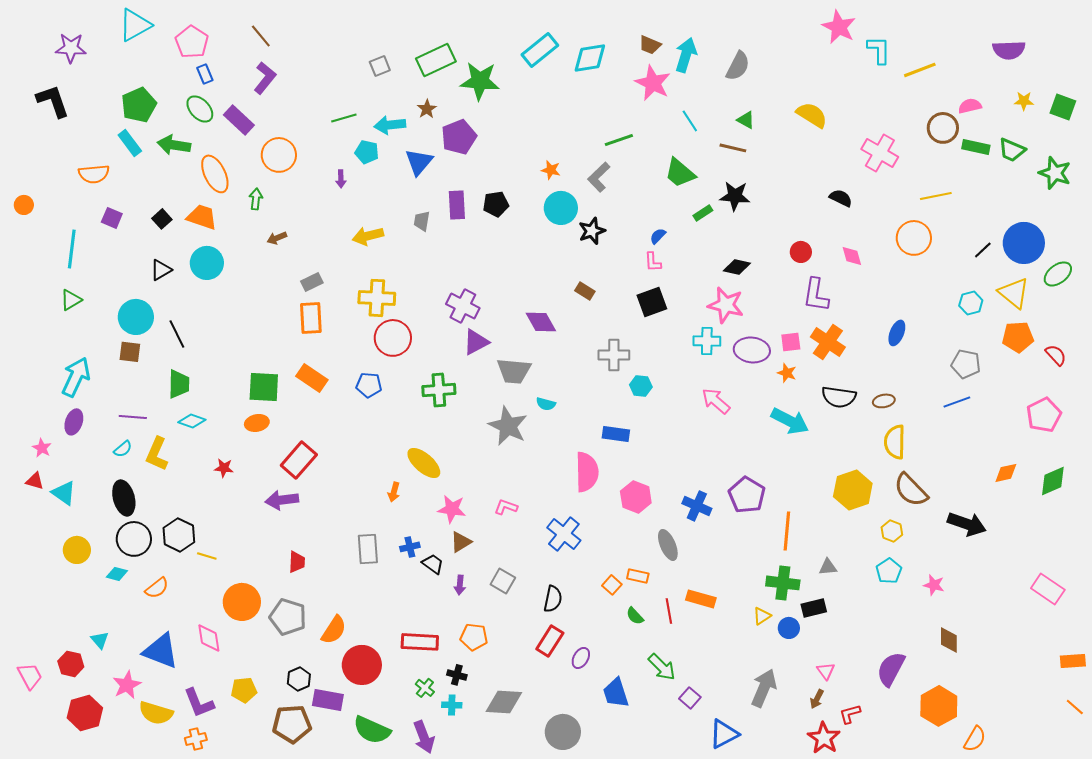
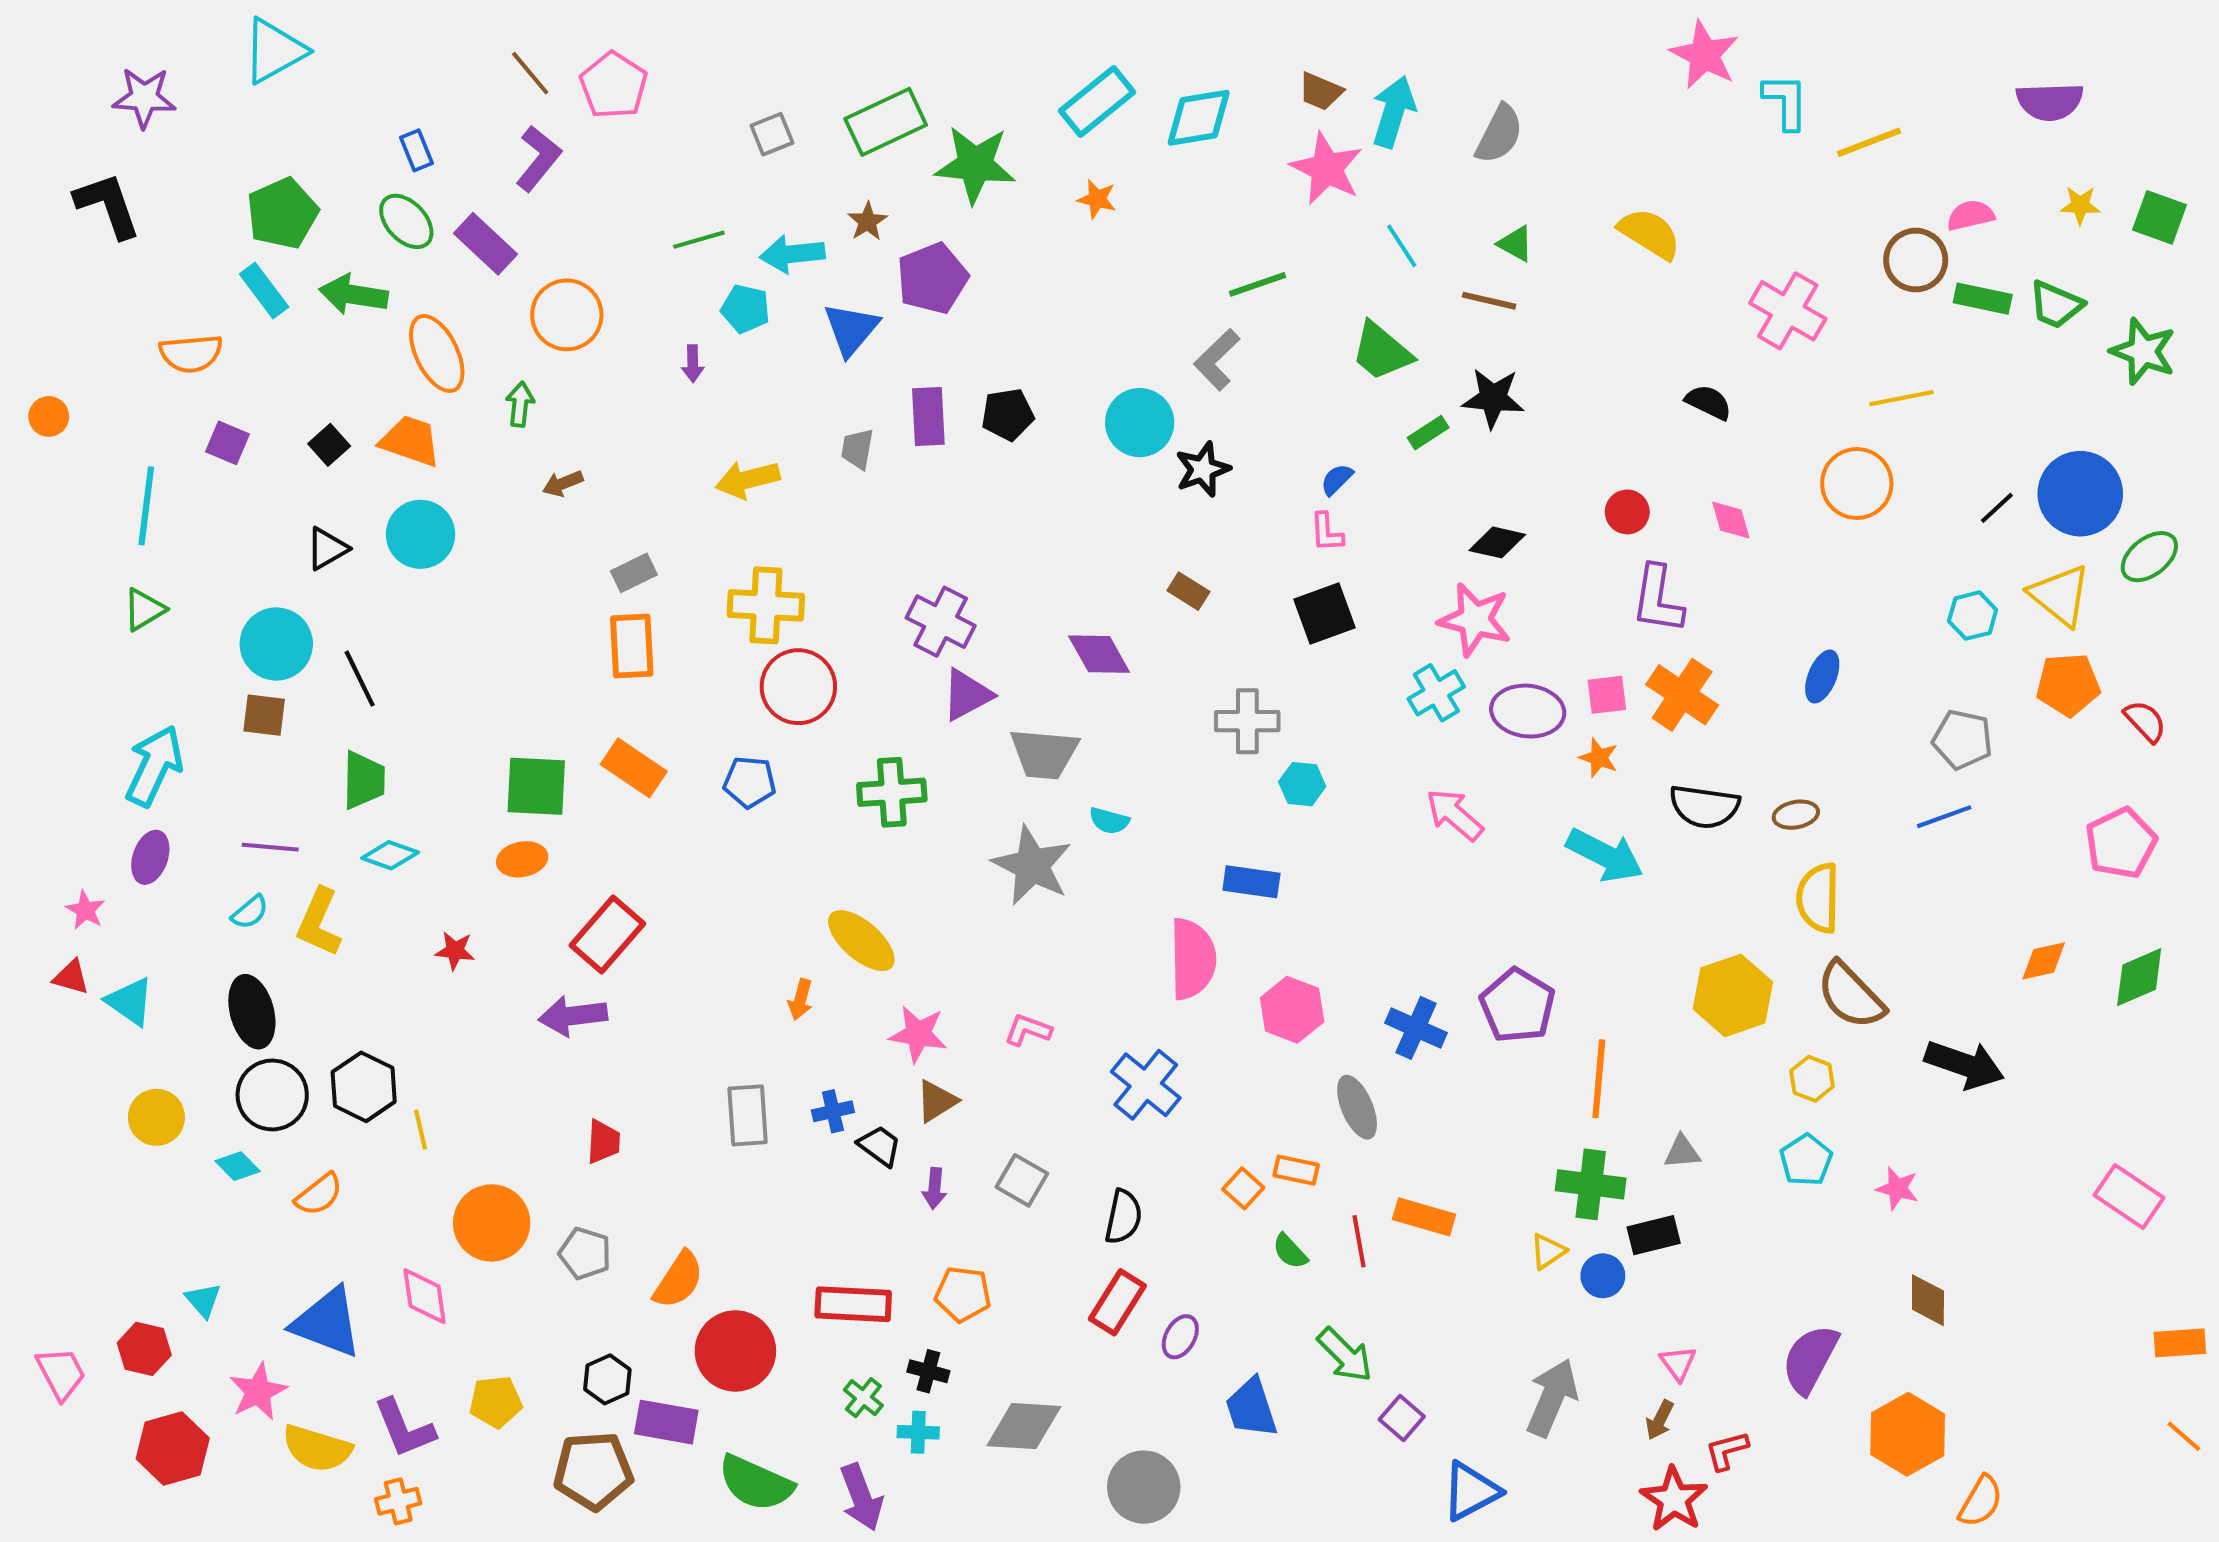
pink pentagon: (192, 42) -> (614, 85), moved
orange star: (551, 170) -> (1097, 199), moved
cyan cross: (707, 341) -> (1436, 693), turned -32
yellow line: (207, 556) -> (421, 1130), turned 60
cyan diamond: (117, 574) -> (238, 1166), turned 30
gray pentagon: (288, 617) -> (585, 1253), size x0.7

